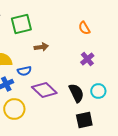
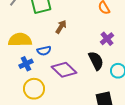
brown arrow: (41, 47) -> (61, 27), turned -48
black semicircle: (76, 93) -> (96, 61), moved

